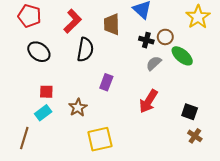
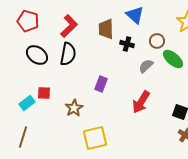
black cross: (146, 40) -> (127, 44), moved
black semicircle: (85, 50) -> (68, 54), moved
cyan rectangle: (43, 113) -> (27, 103), moved

